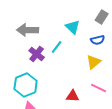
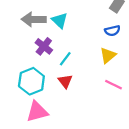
cyan triangle: (73, 27) -> (60, 21), moved
cyan line: (57, 47) -> (65, 59), moved
red triangle: (73, 96) -> (65, 81), moved, turned 48

